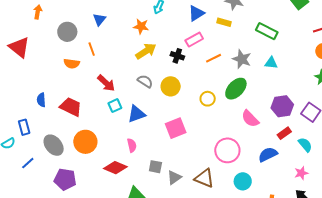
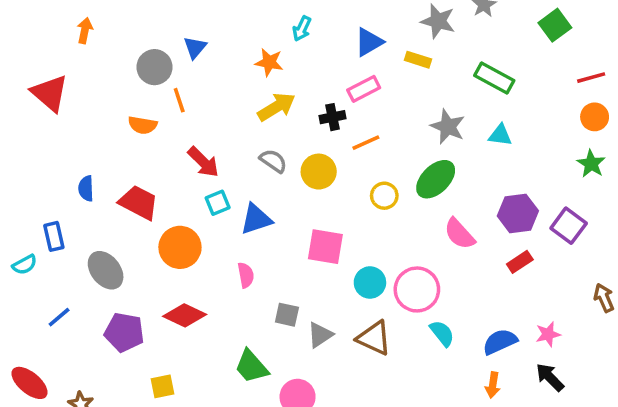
gray circle: (67, 32) -> (154, 67), moved
black cross: (177, 56) -> (333, 117), turned -32
orange line: (214, 58) -> (366, 143), moved
pink square: (176, 128) -> (325, 247), turned 30
orange circle: (85, 142) -> (180, 247), moved
cyan semicircle: (305, 145) -> (442, 333), moved
blue semicircle: (268, 154) -> (500, 342), moved
blue line: (28, 163) -> (59, 317), moved
red diamond: (115, 168) -> (185, 315), moved
cyan circle: (243, 181) -> (370, 282), moved

